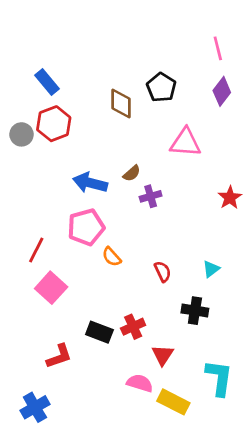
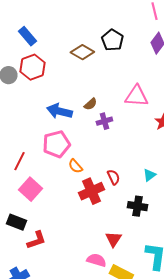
brown diamond: (121, 104) -> (82, 52), turned -60
pink triangle: (186, 142) -> (136, 96), moved
red cross: (133, 327) -> (91, 191), moved, size x1.4
black rectangle: (99, 332) -> (16, 222), moved

